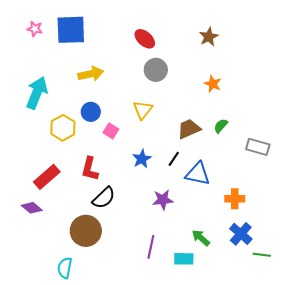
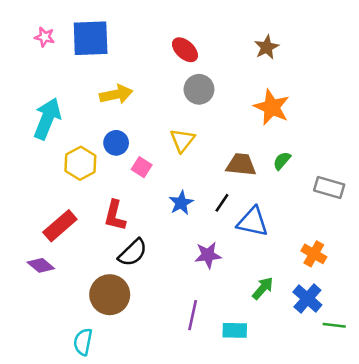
orange star: (213, 84) -> (272, 107), size x1.6
brown trapezoid: (189, 129) -> (241, 165), turned 30
orange cross: (235, 199) -> (314, 254), moved, turned 30
green arrow: (201, 238) -> (263, 288), moved, turned 90

